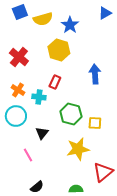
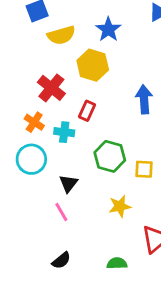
yellow semicircle: (43, 19) -> (61, 35), moved
red cross: (19, 57) -> (51, 88), moved
yellow star: (78, 149) -> (120, 206), size x0.7
pink line: (28, 155) -> (61, 212), moved

